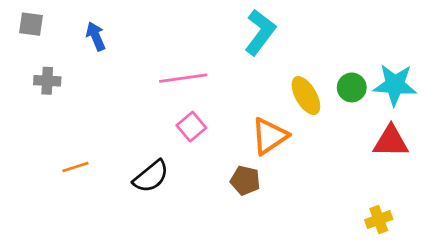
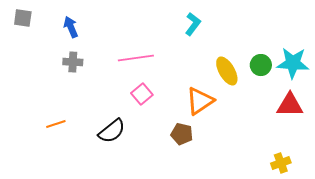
cyan L-shape: (260, 32) -> (193, 24), size x0.7
gray cross: (47, 81) -> (73, 62), moved

